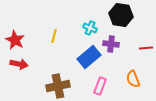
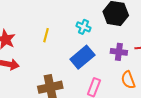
purple cross: (111, 44) -> (119, 52), moved

